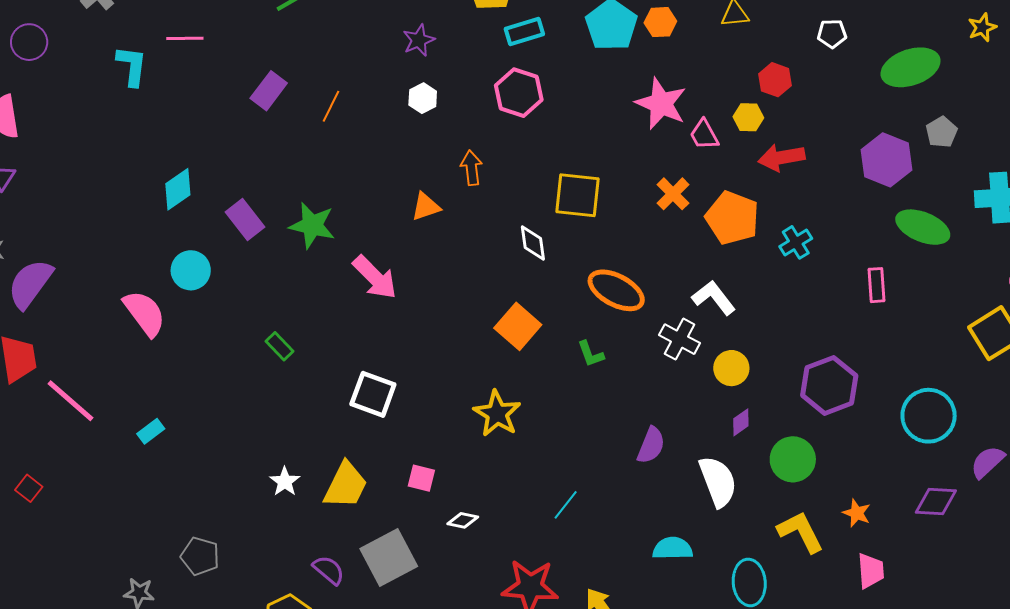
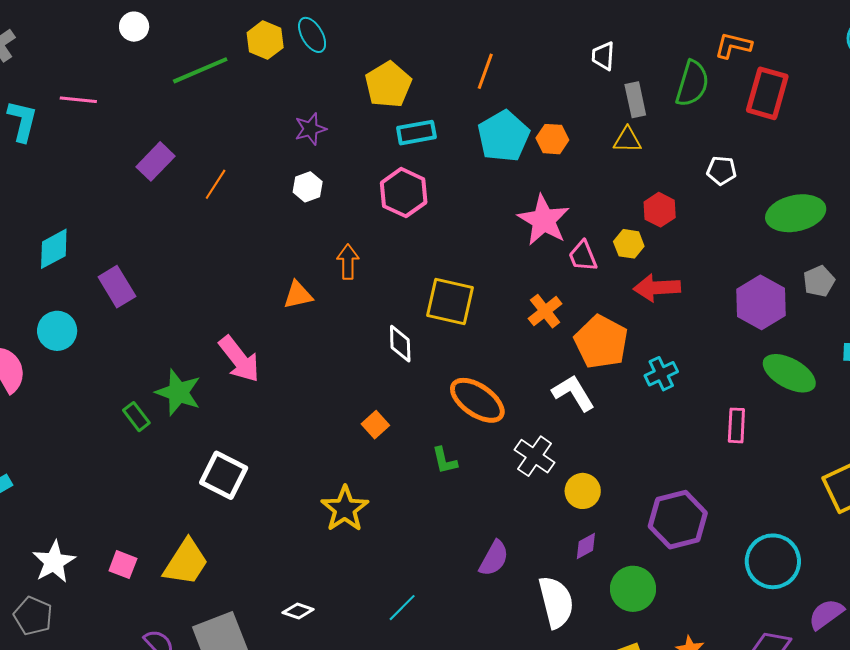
green star: (312, 225) -> (178, 392), moved
white L-shape: (714, 298) -> (573, 393), moved
orange square: (518, 326) -> (375, 425), size x0.6
pink square: (421, 478) -> (123, 565), moved
white star: (285, 482) -> (54, 562), moved, size x1.4

